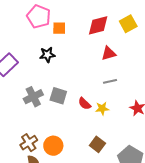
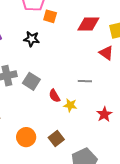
red triangle: (109, 53) -> (106, 53), moved, turned 35
orange circle: (53, 146) -> (26, 137), moved

